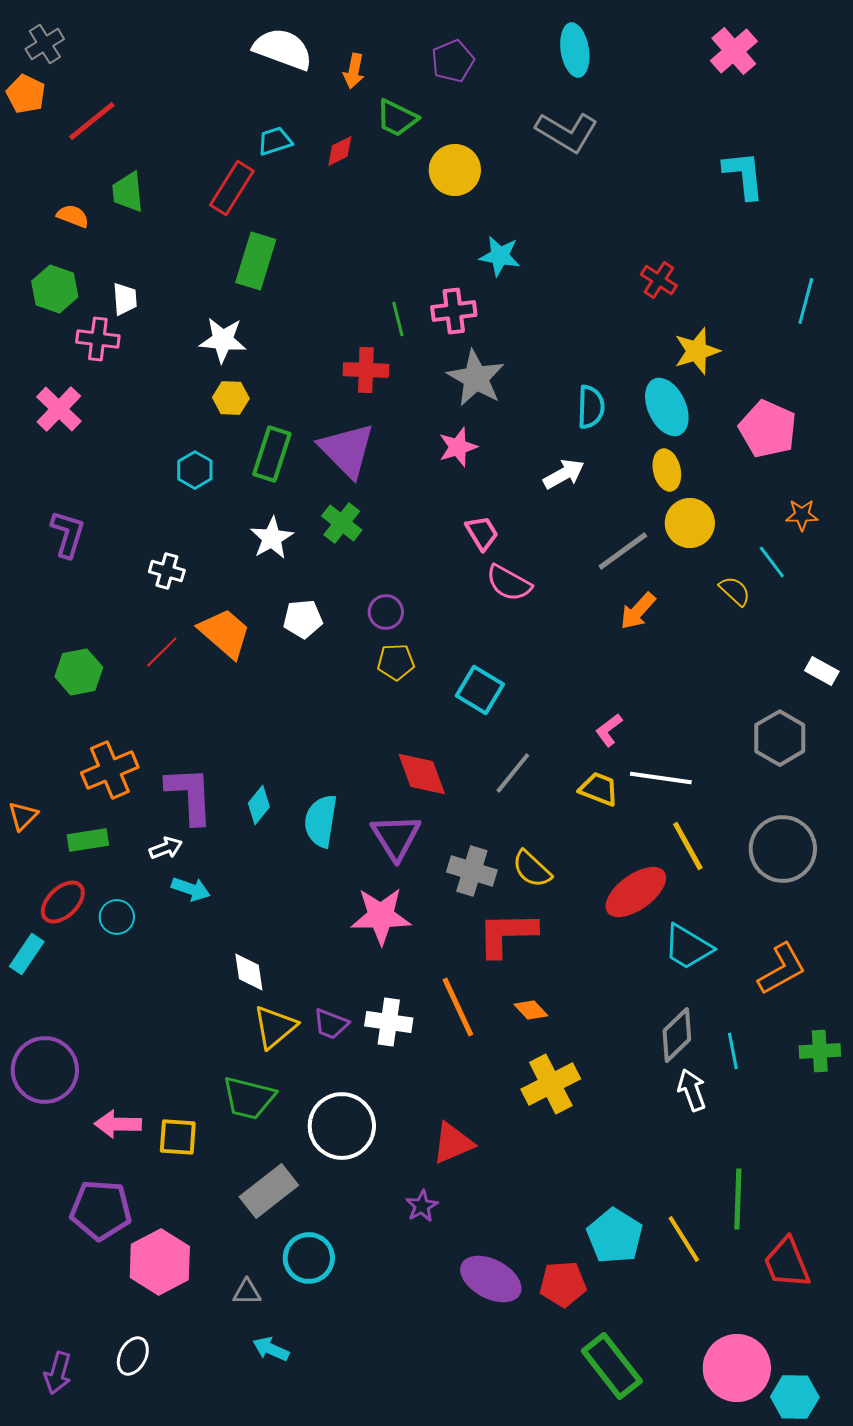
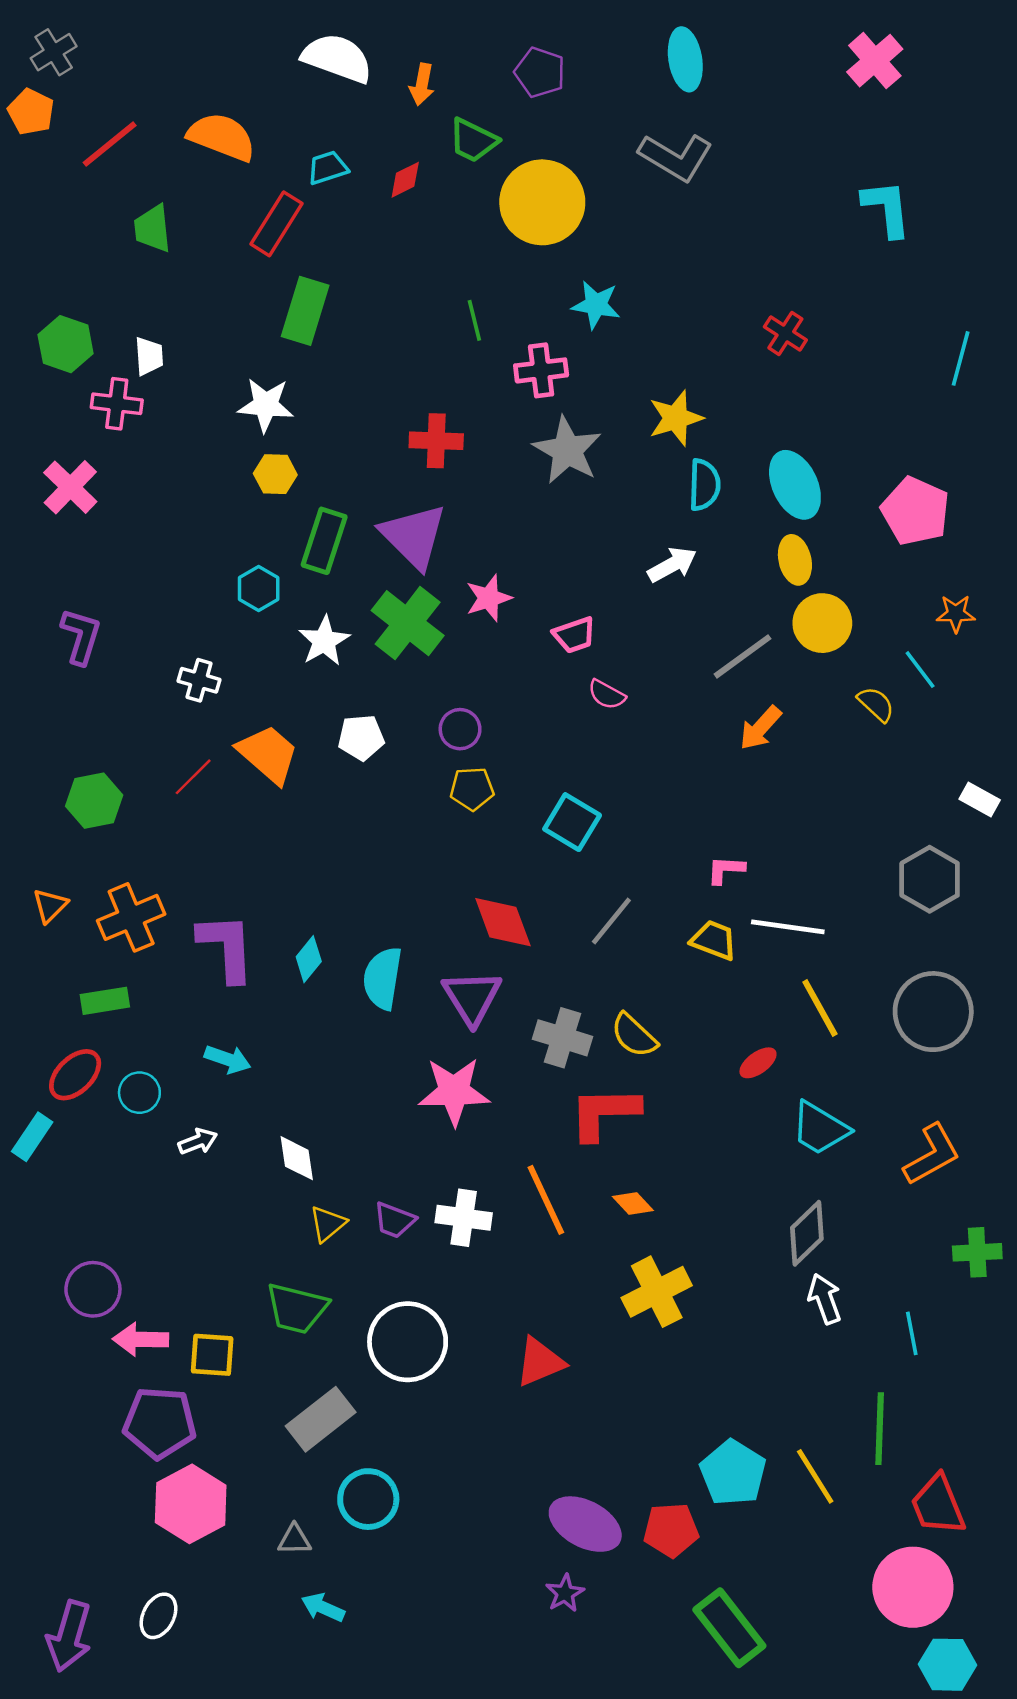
purple pentagon: (453, 61) -> (540, 72), turned -30
yellow circle: (455, 170) -> (542, 202), size x1.4
orange semicircle: (73, 216) -> (222, 137), moved, size x1.8
green line: (398, 319) -> (474, 320), moved
yellow star: (697, 351) -> (676, 418), moved
pink star: (458, 447) -> (489, 598), moved
cyan hexagon: (195, 470) -> (259, 588), moved
green cross: (342, 523) -> (408, 623), size x1.5
pink trapezoid: (482, 533) -> (574, 635), turned 102
pink semicircle: (509, 583) -> (607, 695), size x0.7
pink L-shape: (609, 730) -> (726, 870), turned 40
orange triangle: (23, 816) -> (50, 906), moved
white arrow: (166, 848) -> (198, 1141), moved
red ellipse: (636, 892) -> (758, 1063), size x0.5
yellow triangle: (275, 1027) -> (328, 1224), size x0.7
cyan line: (733, 1051) -> (912, 1333), moved
purple circle: (45, 1070) -> (93, 1289), moved, size x0.7
purple star: (422, 1206) -> (565, 1593), moved
purple pentagon: (101, 1210) -> (160, 1423), moved
pink circle: (737, 1368) -> (913, 1587), moved
purple arrow: (58, 1373) -> (69, 1636), size x1.4

